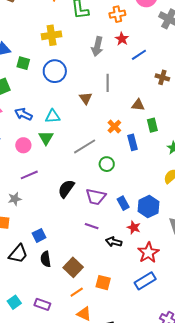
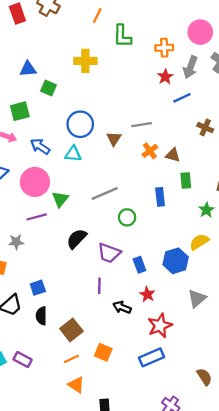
gray arrow: (97, 46) -> (190, 67), moved
blue circle: (55, 71) -> (80, 124), moved
gray line: (108, 83) -> (142, 125), turned 72
orange cross: (114, 127) -> (150, 151), moved
green triangle: (46, 138) -> (60, 199), moved
pink circle: (23, 145) -> (35, 182), size x1.6
blue hexagon: (148, 207) -> (176, 261), moved
purple line: (92, 226) -> (99, 286), turned 64
purple rectangle: (42, 304) -> (23, 360), moved

